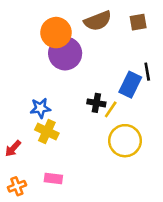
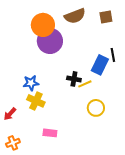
yellow line: (111, 109) -> (85, 84), turned 32
yellow circle: (125, 141) -> (96, 108), size x0.7
pink rectangle: (53, 178) -> (50, 133), moved

